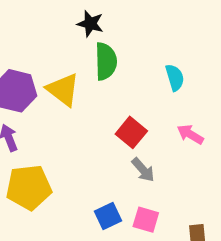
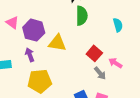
yellow triangle: (63, 90) -> (57, 43), moved, turned -30
pink arrow: (190, 134) -> (115, 63), moved

